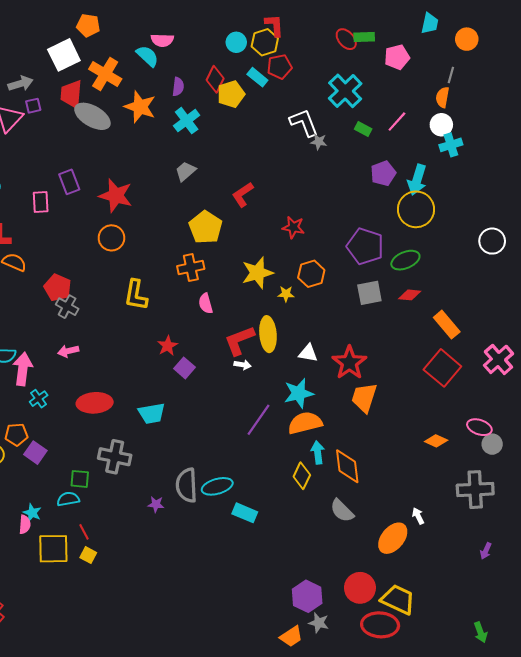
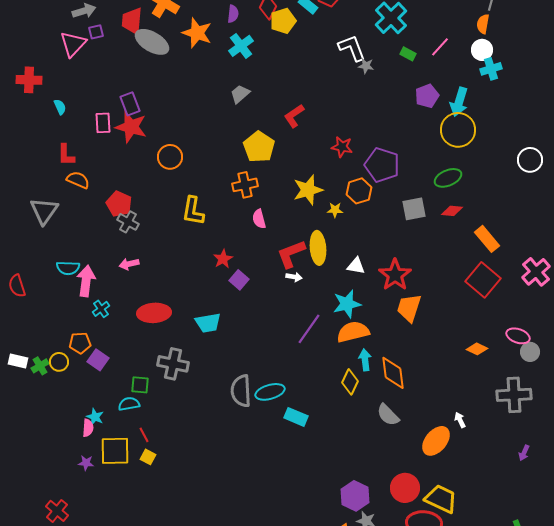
red star: (116, 196) -> (131, 127), moved
purple pentagon: (365, 246) -> (382, 165), moved
purple star: (156, 504) -> (86, 463), moved

